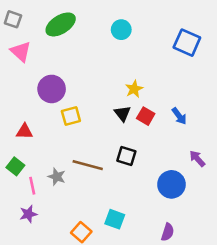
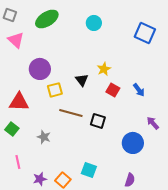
black triangle: (122, 113) -> (82, 80), moved
red triangle: (24, 132) -> (19, 102), size x1.5
brown line: (88, 165) -> (71, 113), moved
pink line: (32, 186) -> (18, 162), moved
purple star: (28, 214) -> (40, 179), moved

